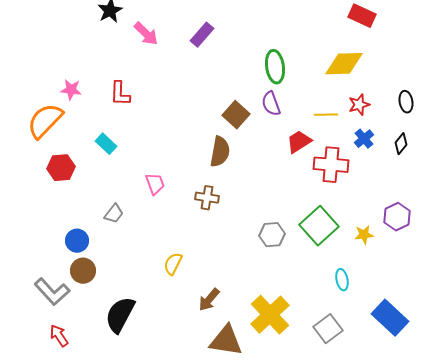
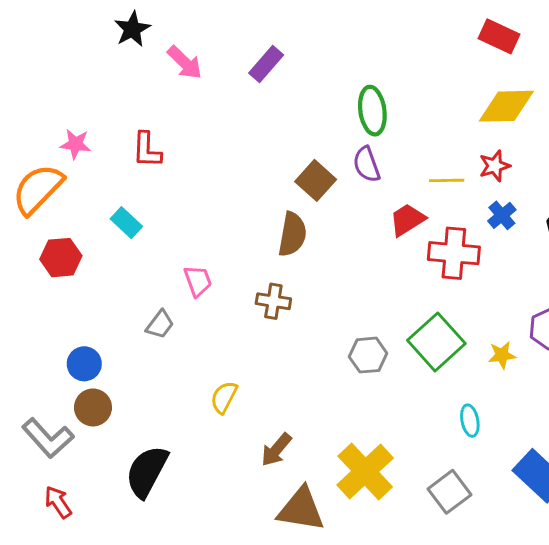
yellow diamond: (344, 64) -> (506, 106), moved
gray trapezoid: (114, 214) -> (160, 325), moved

